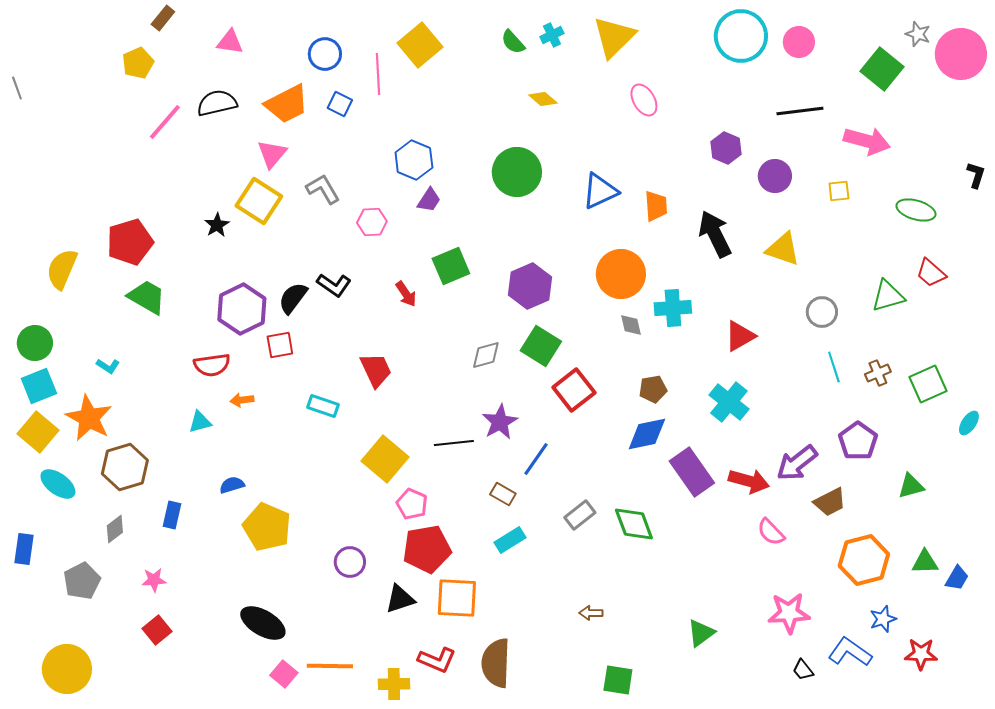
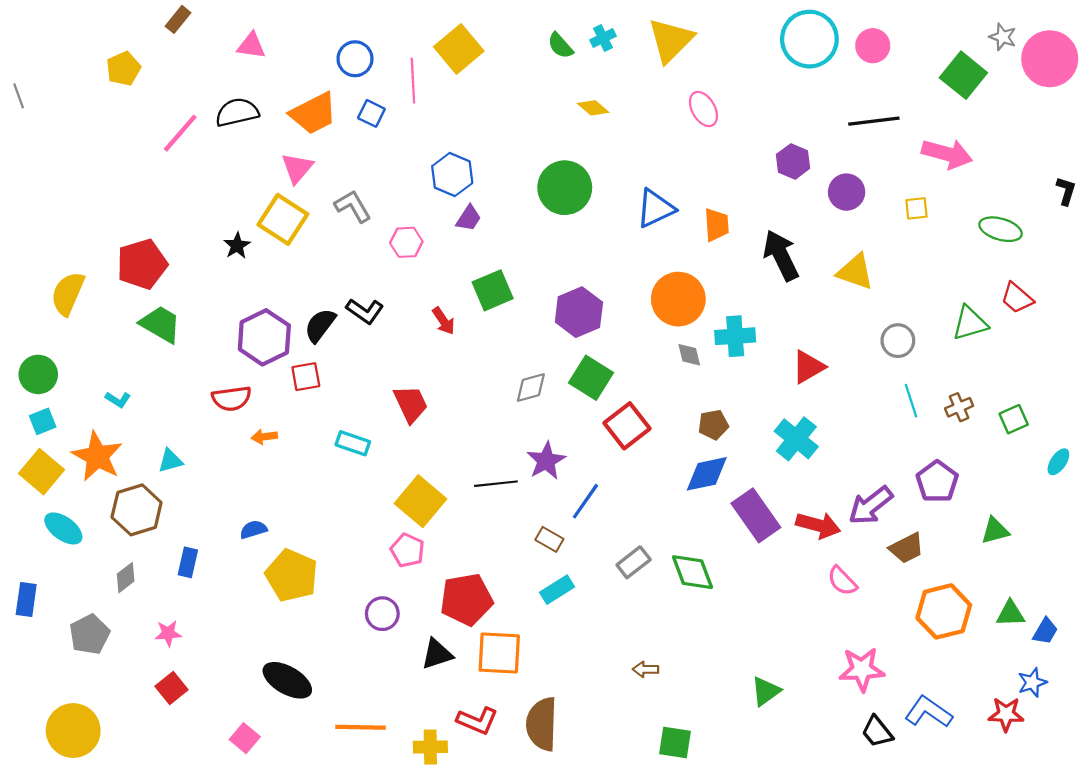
yellow pentagon: (138, 63) -> (123, 69), moved
green square: (928, 384) -> (1014, 419), size x0.7
cyan square: (39, 386) -> (43, 421), size x0.7
cyan triangle: (200, 422) -> (170, 461), moved
pink pentagon: (412, 504) -> (407, 550), moved
blue star: (883, 619) -> (1032, 682), moved
black trapezoid: (803, 670) -> (877, 732), size x1.4
pink square: (284, 674) -> (245, 738), moved

